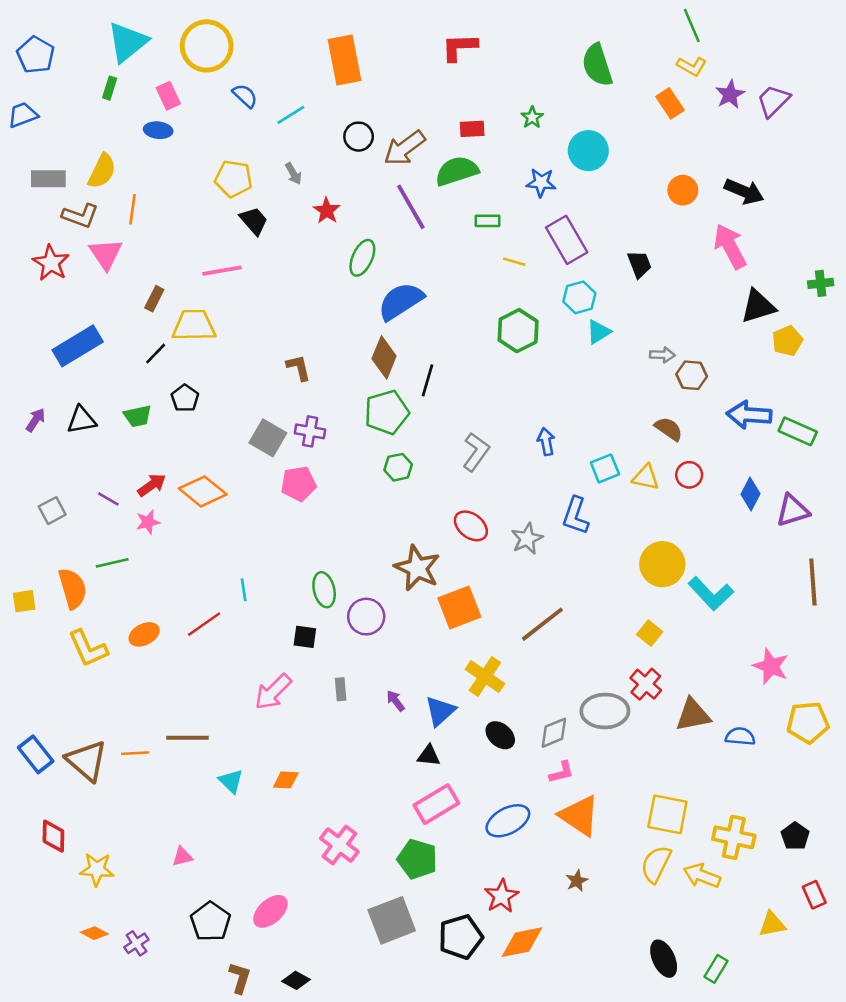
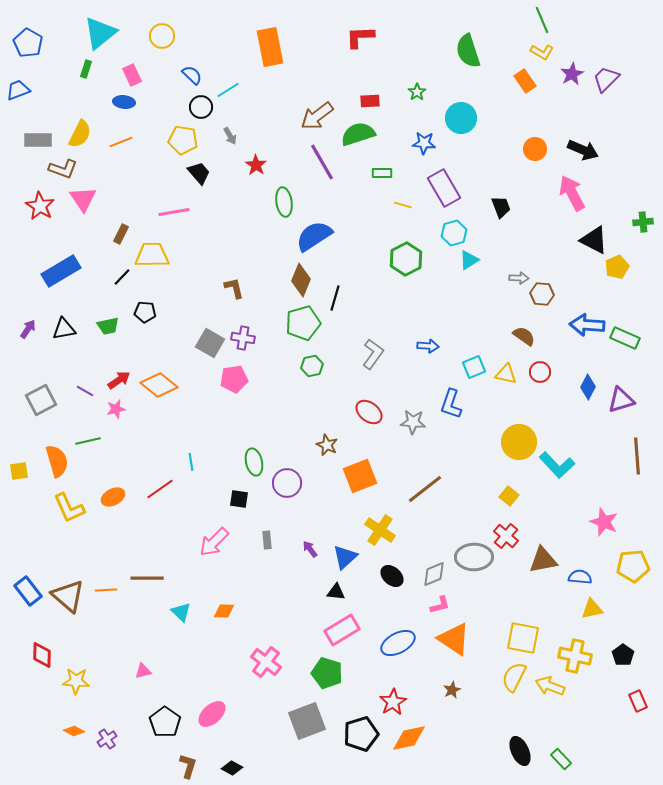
yellow circle: (207, 46) -> (162, 36), size x0.6
black circle: (359, 137) -> (201, 107), moved
orange line: (133, 209) -> (121, 142), moved, turned 60
green ellipse: (362, 258) -> (284, 202), turned -32
black triangle: (758, 306) -> (594, 240), turned 44
black pentagon: (185, 398) -> (145, 312), turned -30
blue arrow: (546, 442) -> (428, 346), turned 105
gray square: (52, 511) -> (41, 400), size x1.4
gray star: (527, 539) -> (413, 422), turned 30
brown star: (417, 568) -> (327, 445), size x0.6
yellow triangle: (772, 924) -> (592, 609), moved
green rectangle: (716, 969) -> (561, 759), turned -75

